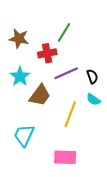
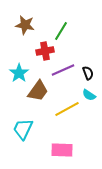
brown star: (19, 39) -> (25, 25), moved
yellow line: (70, 114) -> (67, 109), turned 40

